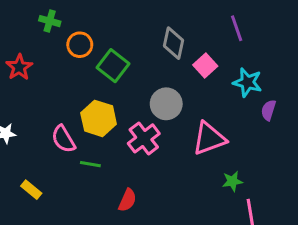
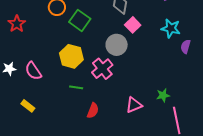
pink square: (205, 66) -> (133, 25), moved
pink semicircle: (63, 139) -> (33, 71), moved
pink triangle: (209, 139) -> (134, 105), moved, size x0.7
green line: (90, 164) -> (76, 87), moved

